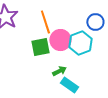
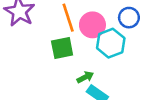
pink circle: (60, 40) -> (92, 25), moved

